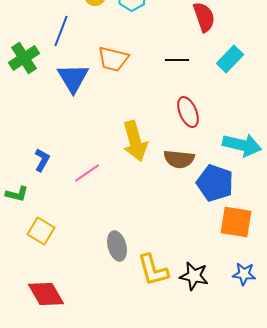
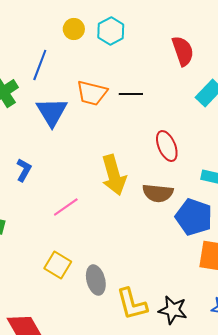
black line: (177, 60) -> (131, 94), moved
blue L-shape: (42, 160) -> (24, 170), moved
yellow square: (41, 231) -> (58, 265), moved

